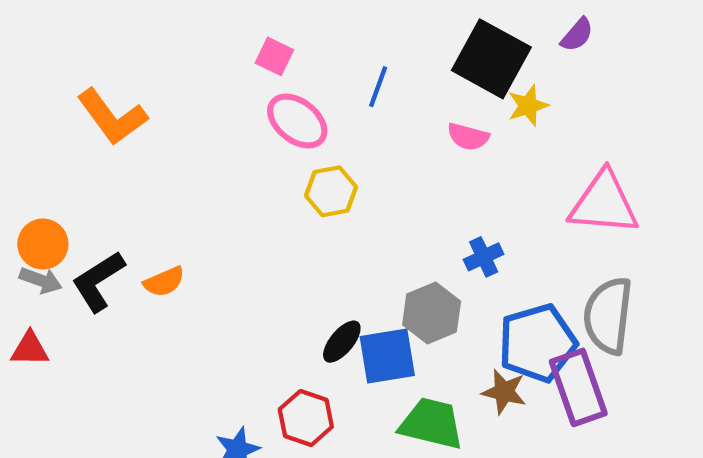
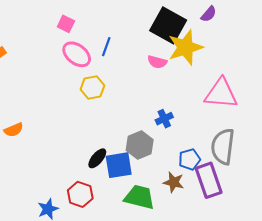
blue line: (378, 87) -> (106, 47), moved
yellow star: (528, 106) -> (185, 47), size x1.8
blue pentagon: (537, 343) -> (189, 159), size x0.6

